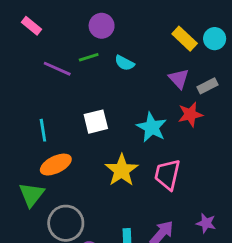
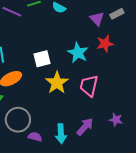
gray rectangle: (207, 86) -> (117, 14), moved
white square: (96, 122) -> (42, 59), moved

